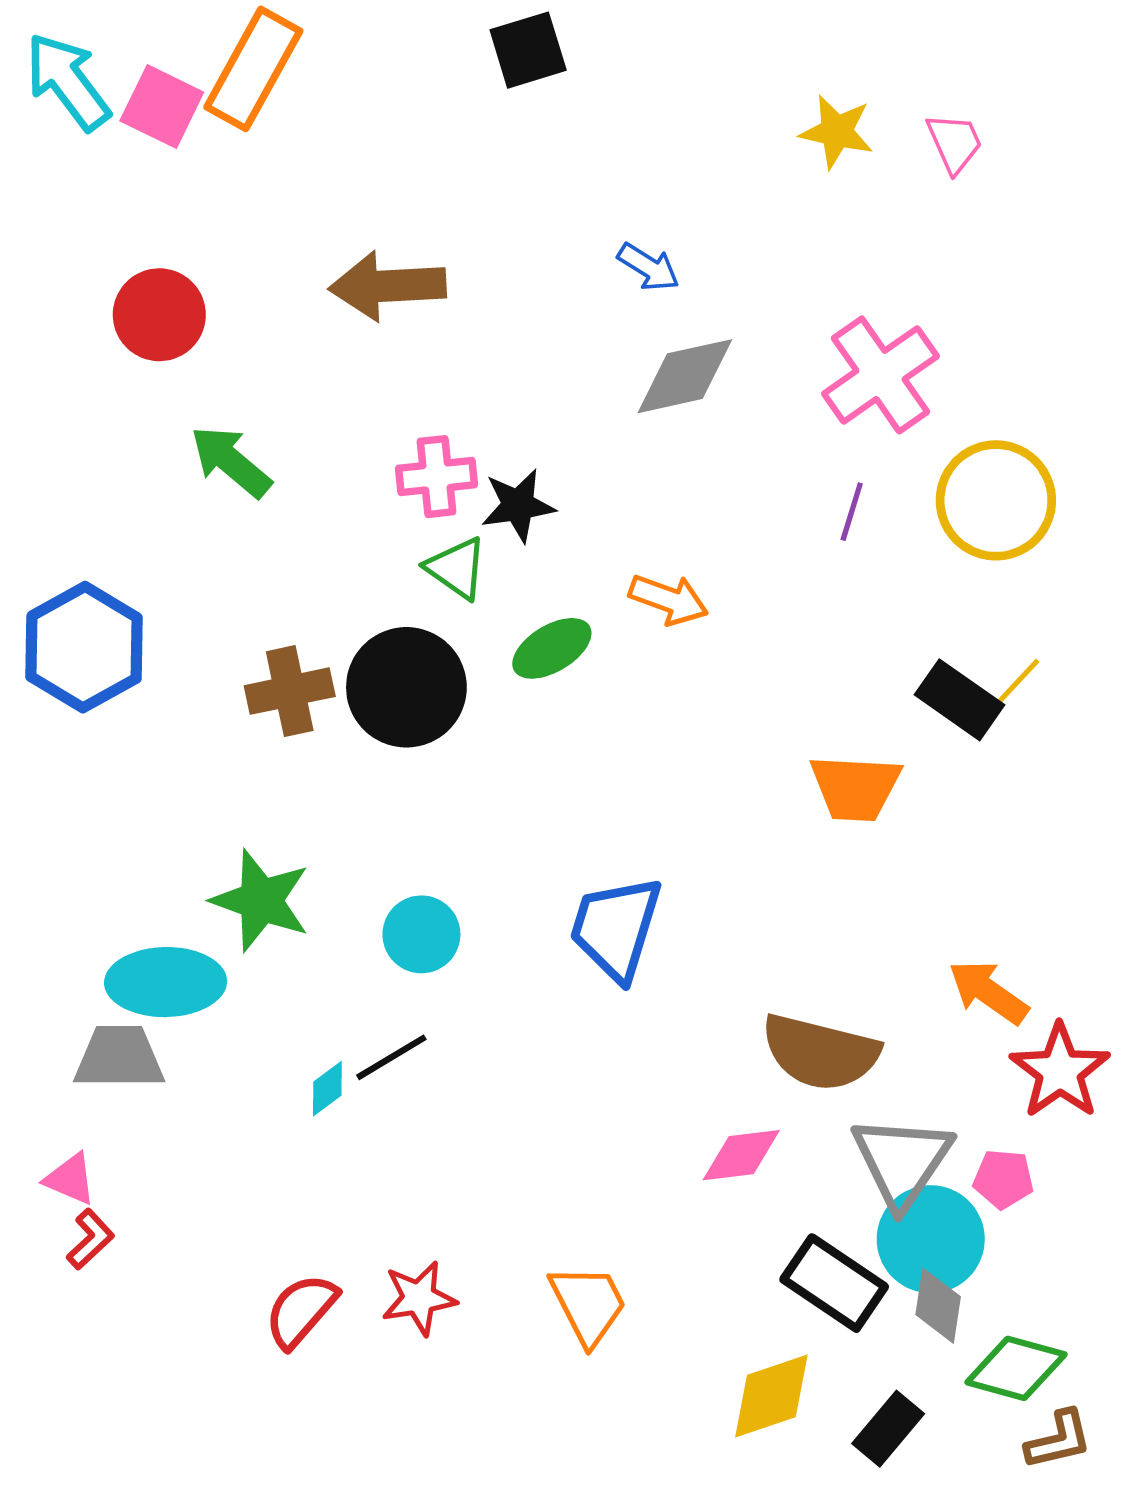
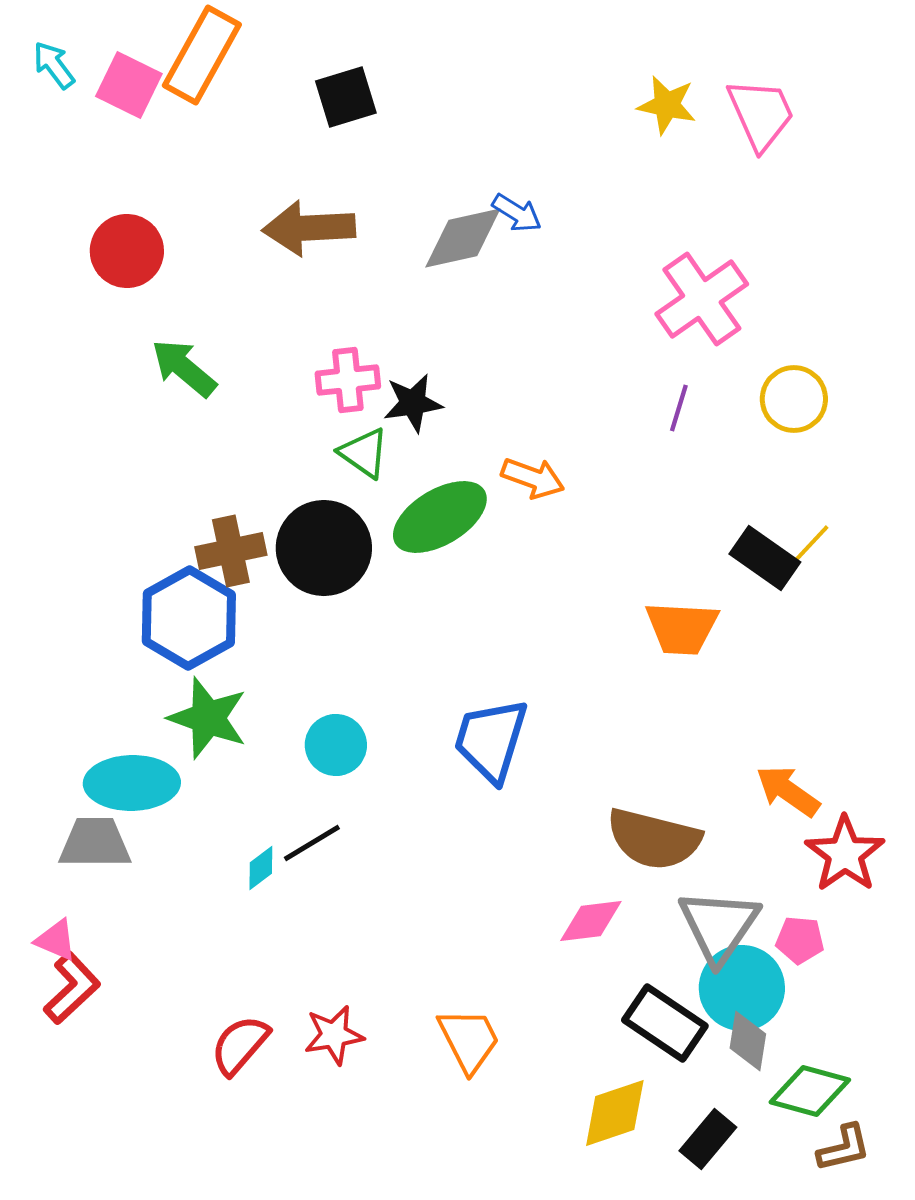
black square: (528, 50) -> (346, 97), moved
cyan arrow: (68, 81) -> (54, 65), size x0.6
pink trapezoid: (955, 143) -> (761, 114), size x1.5
gray diamond: (685, 376) -> (463, 238), moved
yellow circle: (996, 500) -> (794, 399), size x0.7
blue hexagon: (84, 647) -> (189, 618), moved
green ellipse: (552, 648) -> (440, 517), size x1.5
red L-shape: (90, 1239) -> (72, 988), size x1.5

